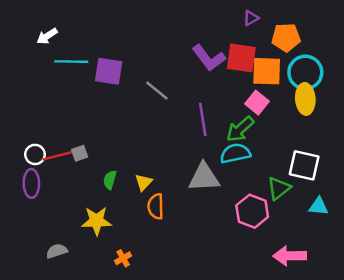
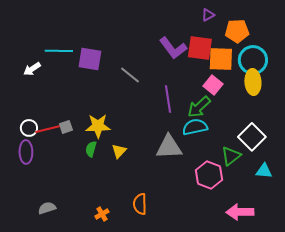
white arrow: (47, 36) -> (32, 69), moved
white square: (304, 165) -> (252, 137), turned 32
orange semicircle: (156, 206) -> (140, 204), moved
yellow star: (97, 221) -> (98, 126), moved

